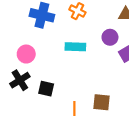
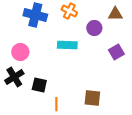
purple circle: (110, 37) -> (94, 28), moved
orange line: (74, 108) -> (56, 104), moved

